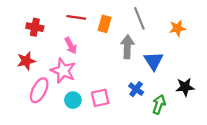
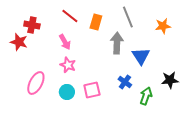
red line: (76, 17) -> (70, 16), turned 30
red star: (26, 61) -> (19, 42), moved, turned 30
pink star: (63, 71) -> (68, 65), moved, size x0.7

